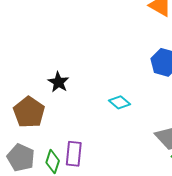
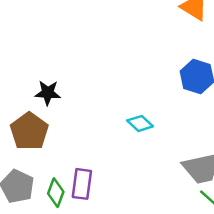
black star: (58, 82) -> (48, 93), moved, turned -30

